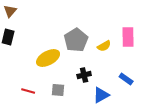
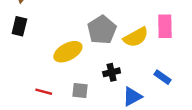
yellow semicircle: (104, 46) -> (136, 37), size x1.5

